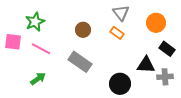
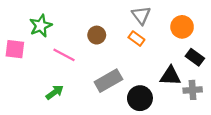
pink line: (41, 49) -> (64, 55), moved
gray rectangle: (80, 62) -> (108, 81), moved, turned -65
green arrow: (38, 79) -> (55, 92), moved

